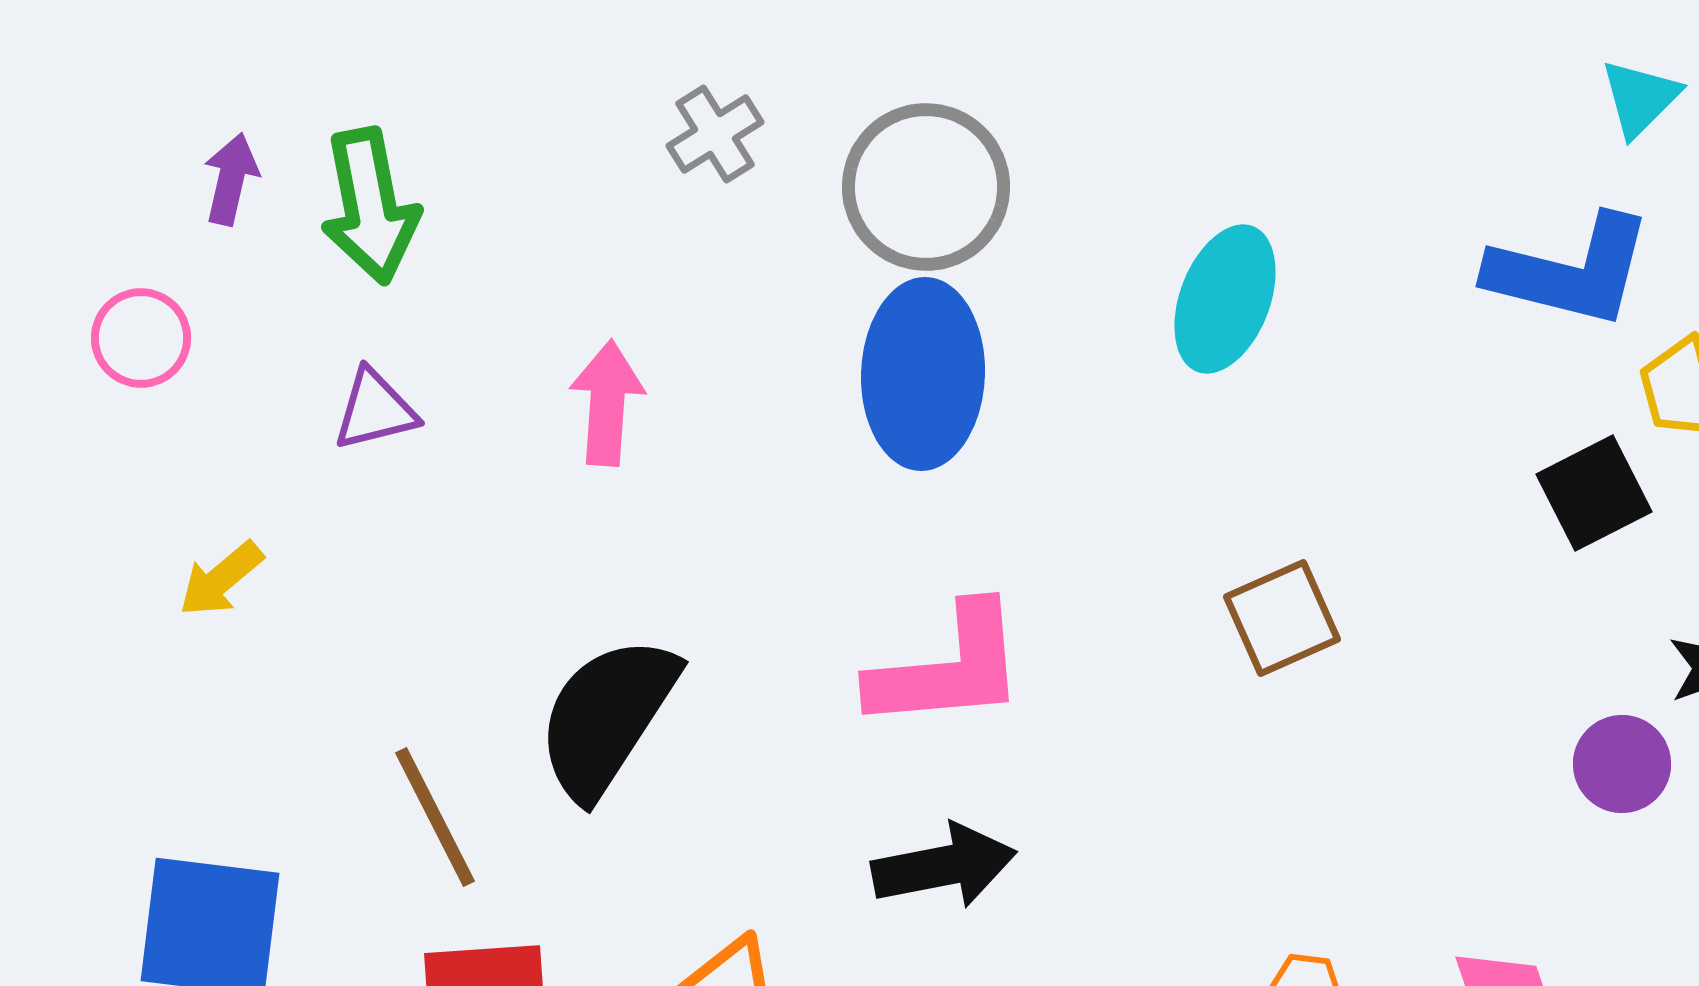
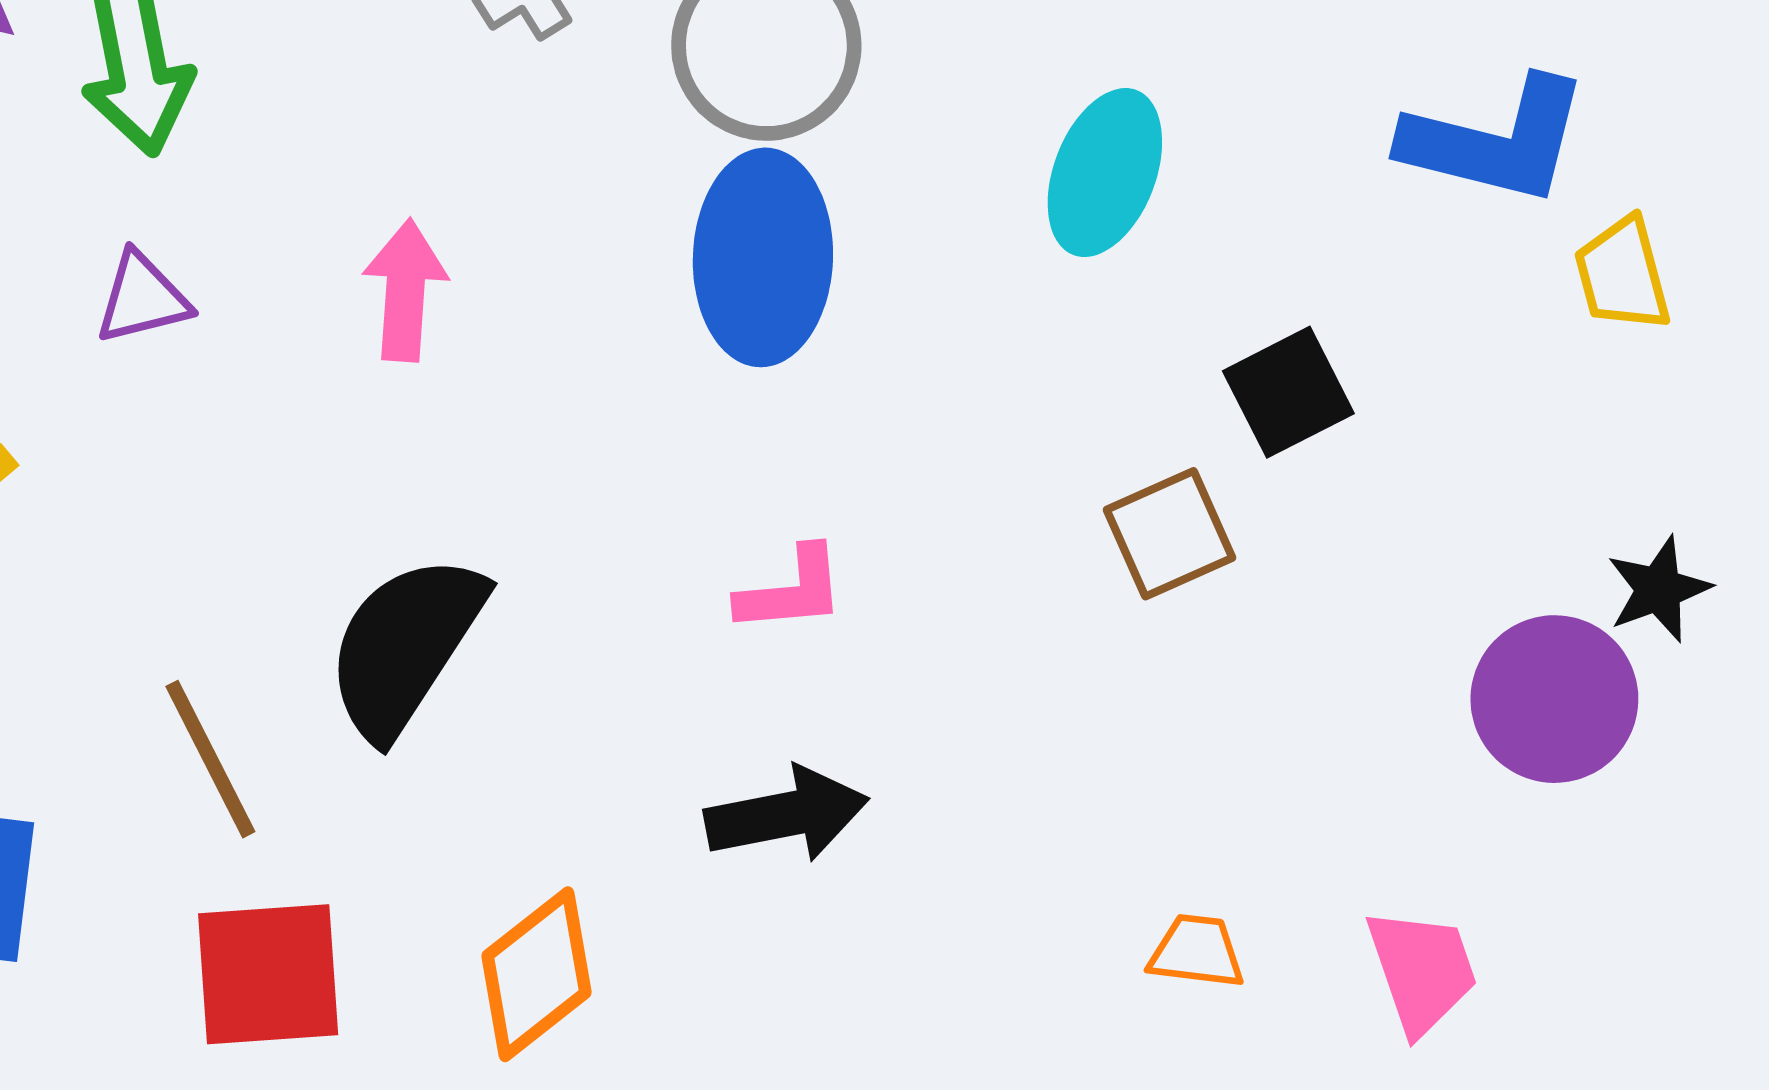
black square: (1594, 493) -> (1288, 392), moved
pink L-shape: (948, 668) -> (791, 590), size x0.6
purple circle: (1622, 764) -> (1554, 699), size x1.5

